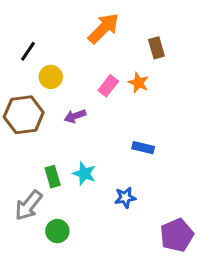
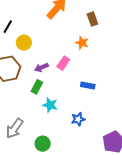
pink rectangle: (108, 86) -> (63, 63), moved
green rectangle: (53, 177) -> (37, 87), moved, turned 48
green circle: (57, 231) -> (43, 144), moved

